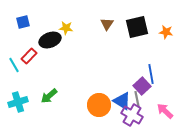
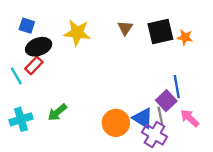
blue square: (23, 22) -> (27, 26), turned 32
yellow star: (66, 28) -> (77, 33), size x1.6
orange star: (166, 32) -> (185, 37), moved
black ellipse: (50, 40) -> (39, 47), moved
pink arrow: (165, 111) -> (190, 118), moved

